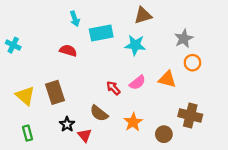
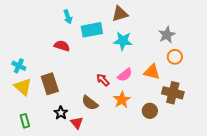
brown triangle: (143, 15) -> (120, 14), moved
cyan cross: (13, 45) -> (19, 66), moved
brown cross: (190, 115) -> (173, 93), moved
orange star: (133, 122) -> (122, 100), moved
brown circle: (164, 134) -> (150, 111), moved

